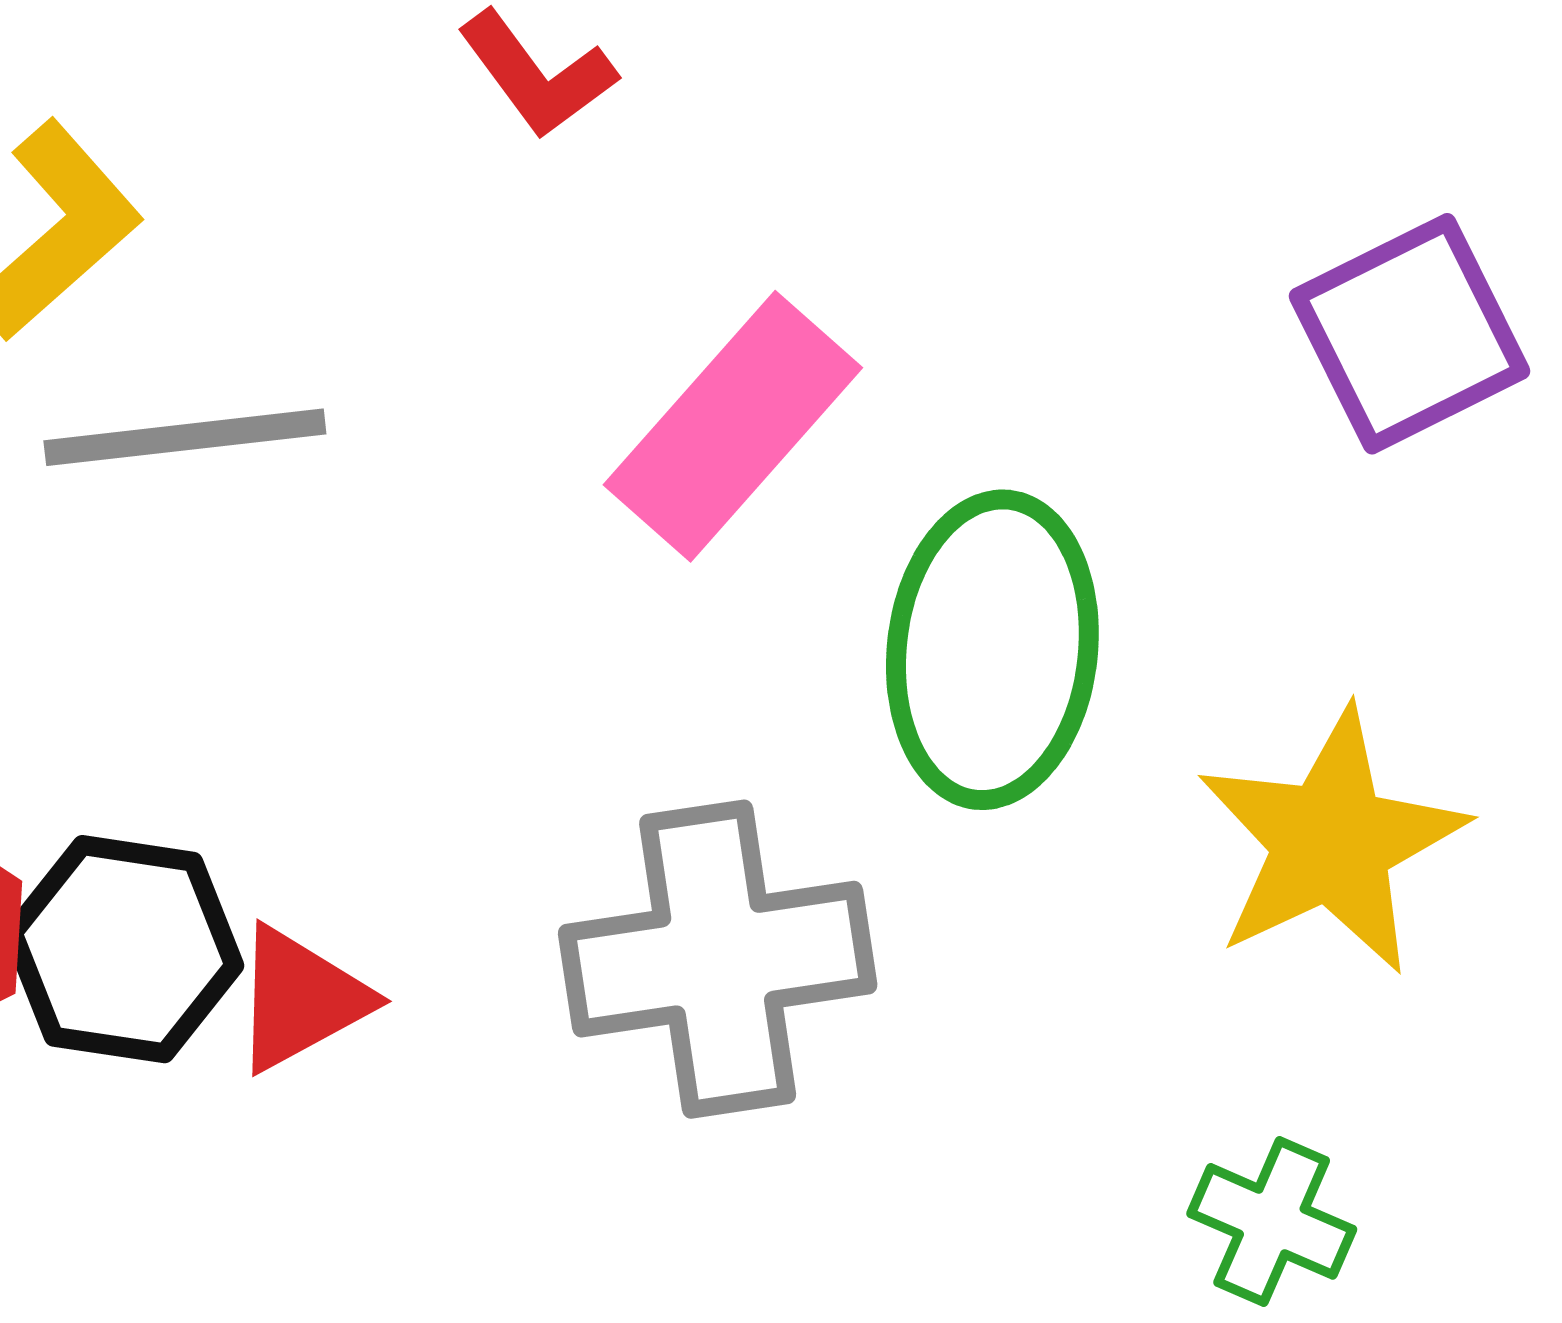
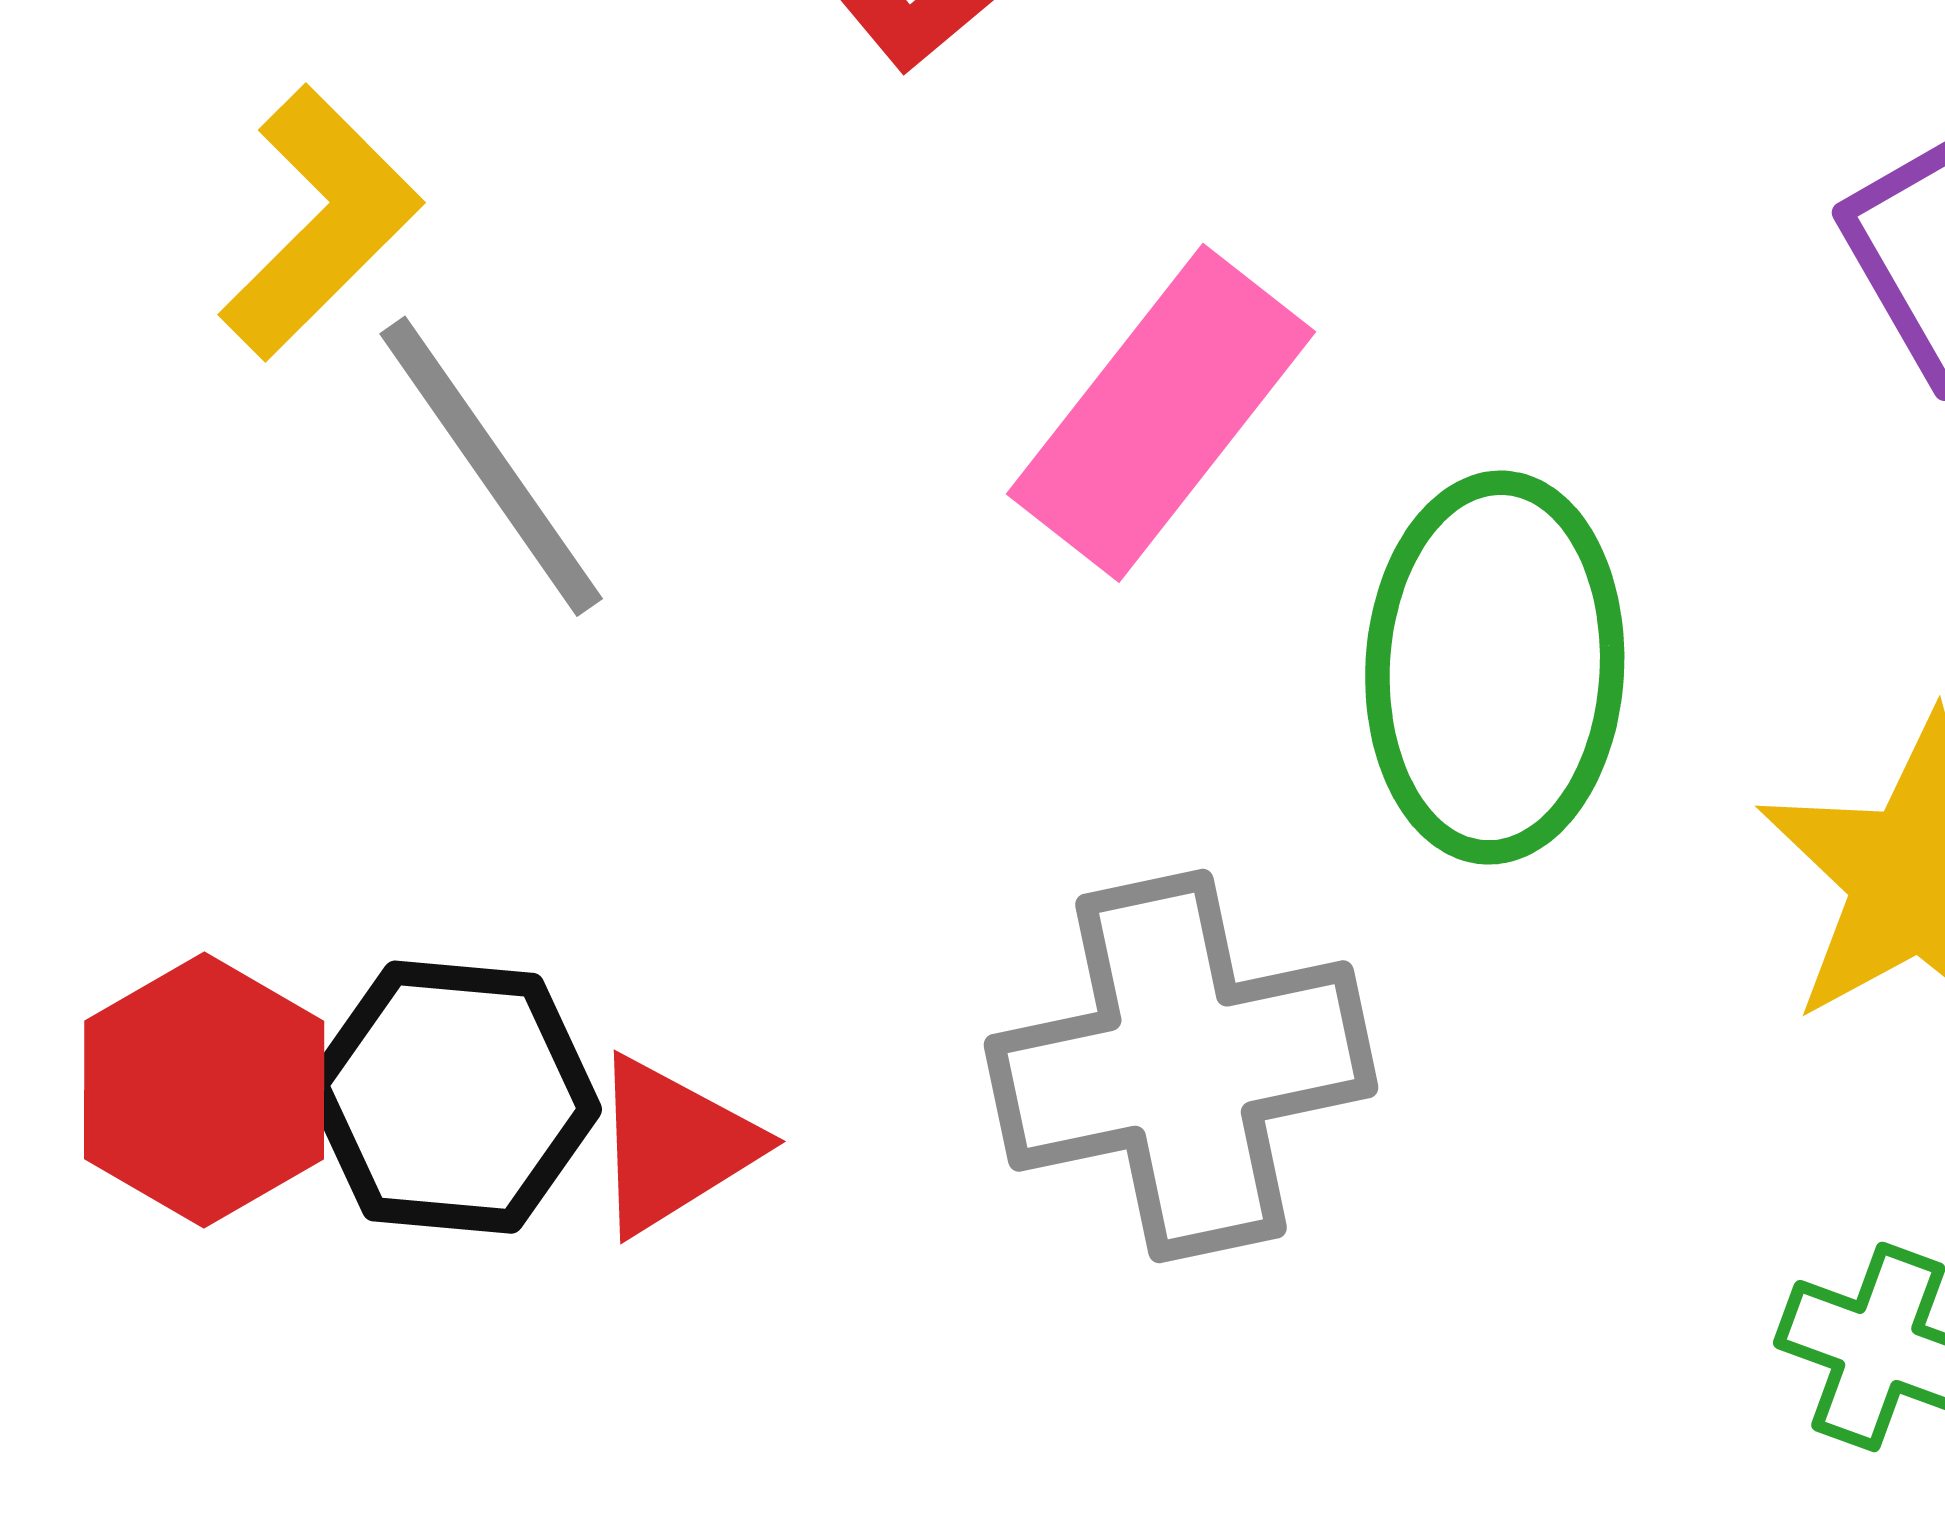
gray line: (185, 437) -> (491, 466), turned 65

